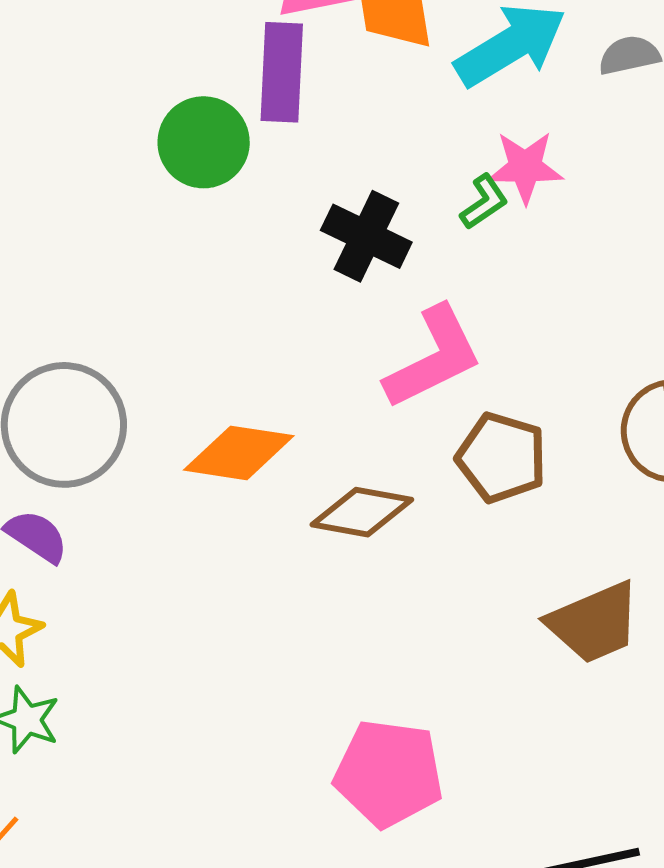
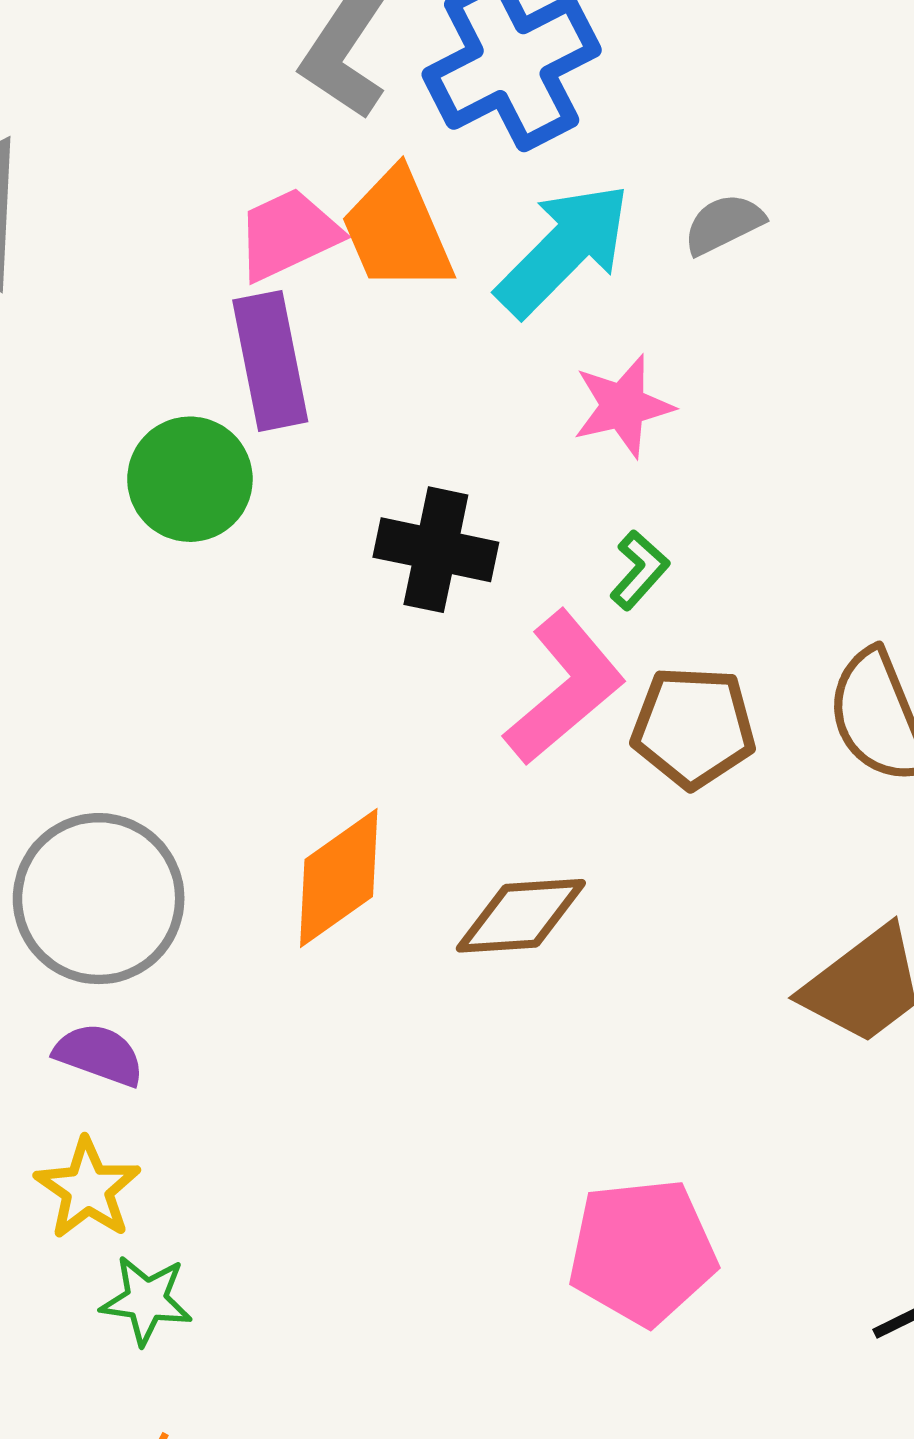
green L-shape: (484, 202) -> (639, 570), moved
orange diamond: (239, 453) -> (339, 878), turned -30
brown pentagon: (502, 458) -> (693, 727), moved

